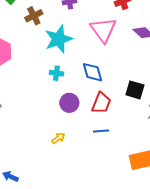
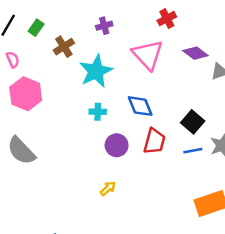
black square: (135, 90) -> (193, 122), turned 30
blue line: (101, 131) -> (193, 151), moved

